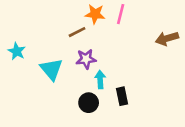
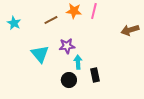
brown line: (77, 32) -> (51, 20), moved
cyan star: (17, 51) -> (14, 23), moved

